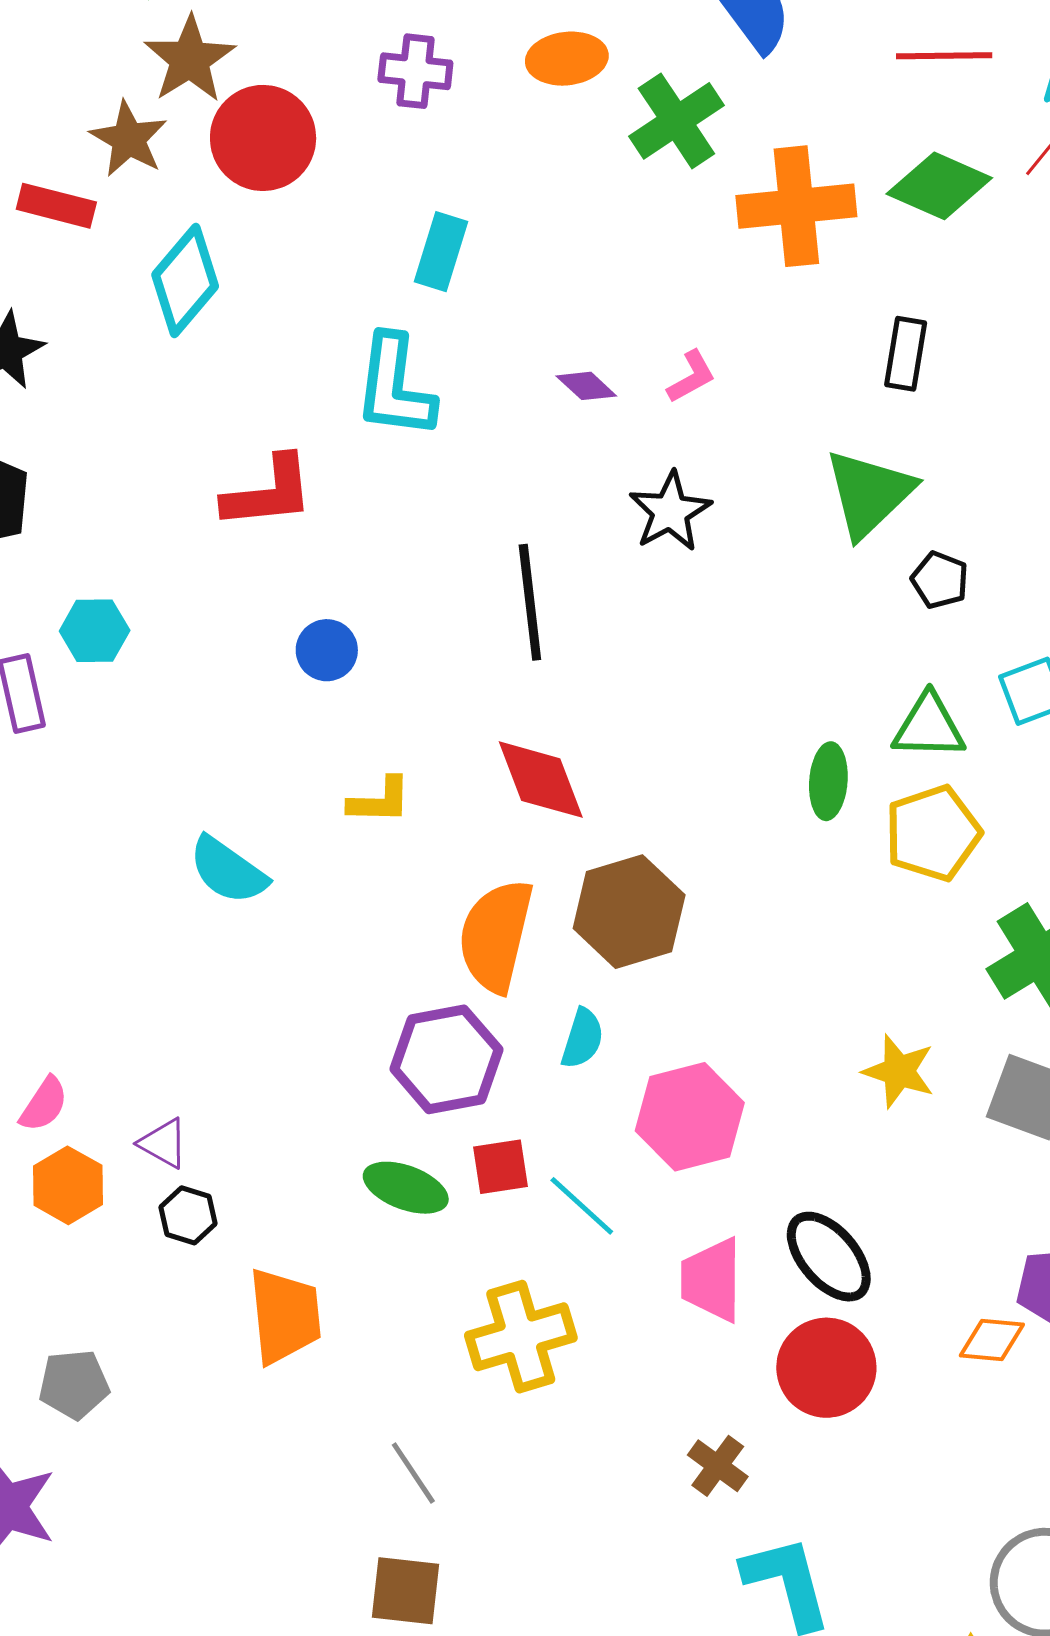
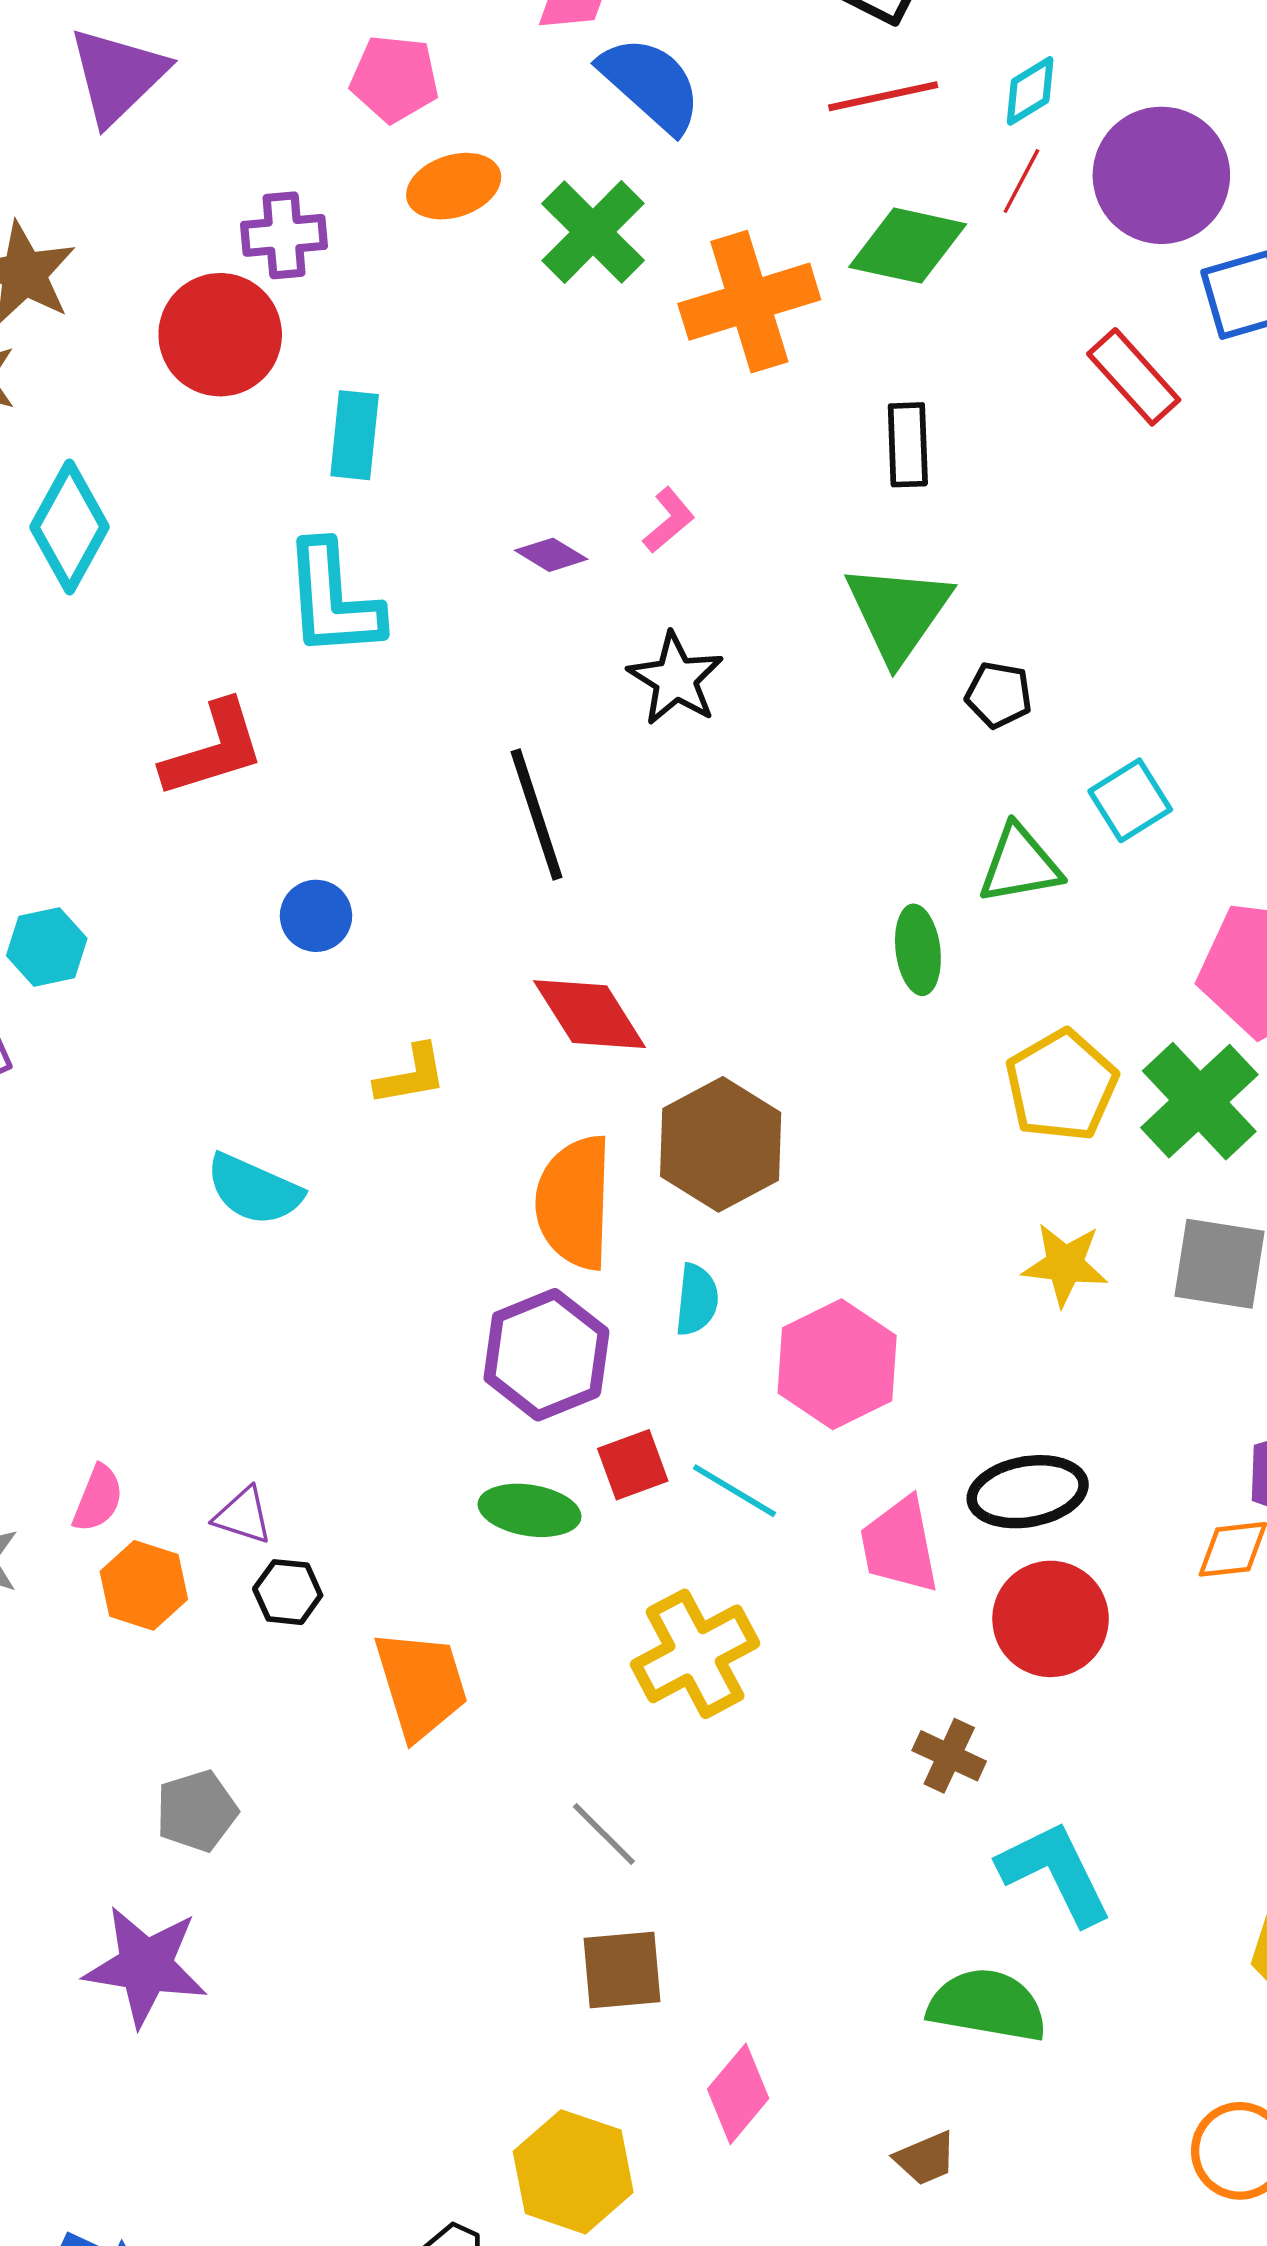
red circle: (263, 138) -> (220, 335), moved
yellow pentagon: (933, 833) -> (1061, 1085), moved
black ellipse: (829, 1257) -> (1028, 1492), turned -48

